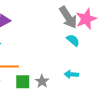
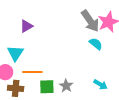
cyan arrow: (71, 74) -> (100, 84), moved, turned -152

